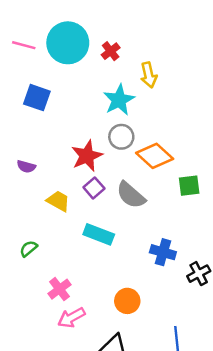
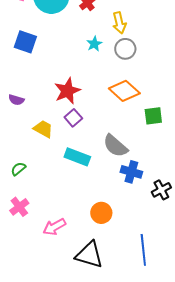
cyan star: (119, 100) -> (94, 44), size x0.6
gray circle: (121, 137) -> (125, 49), moved
gray semicircle: (131, 195) -> (115, 146), moved
pink cross: (59, 289) -> (19, 207), moved

